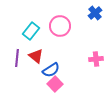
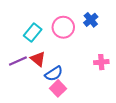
blue cross: (95, 13) -> (91, 20), moved
purple line: (17, 58) -> (18, 61), turned 60

